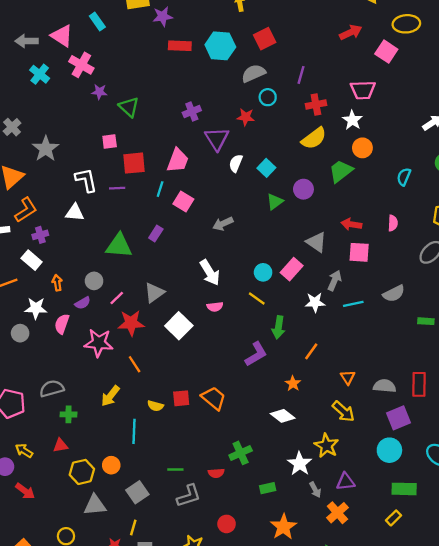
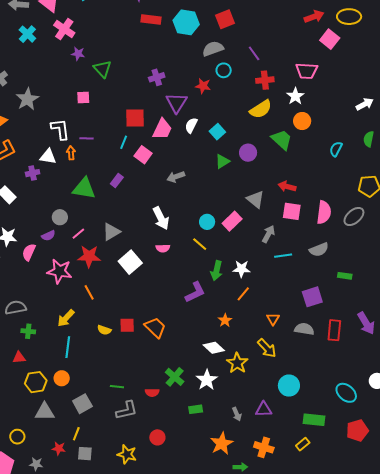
red arrow: (351, 32) -> (314, 17), moved
purple line: (301, 75) -> (254, 53), turned -56
pink trapezoid: (178, 160) -> (162, 129), moved
red square: (134, 163) -> (135, 118), moved
green trapezoid: (341, 171) -> (282, 140), turned 75
pink semicircle: (393, 223) -> (324, 212), moved, size x1.6
purple cross: (40, 235) -> (33, 173), moved
orange arrow: (57, 283) -> (71, 153), moved
white star: (315, 302) -> (241, 269), moved
purple square: (399, 418) -> (312, 297), moved
cyan line: (134, 431) -> (68, 347), moved
yellow star: (326, 446) -> (237, 363), moved
cyan circle: (389, 450) -> (289, 386), moved
green cross: (241, 453) -> (175, 377), turned -30
white star: (300, 464) -> (207, 380), moved
orange cross: (337, 513) -> (264, 447), moved, turned -36
orange star: (284, 527) -> (222, 444), moved

